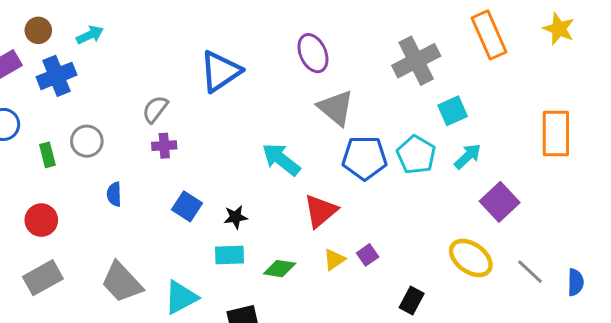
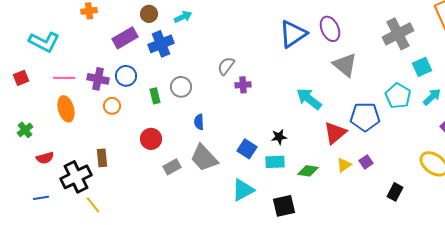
blue triangle: (220, 71) -> (293, 34), moved
purple cross: (164, 146) -> (243, 85), moved
blue pentagon: (365, 158) -> (365, 117), moved
blue square: (187, 206) -> (247, 149), moved
gray rectangle: (43, 278) -> (172, 167), moved, size x0.7
gray trapezoid: (122, 282) -> (204, 158), moved

